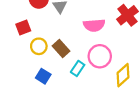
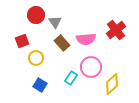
brown rectangle: (61, 49) -> (62, 43), moved

